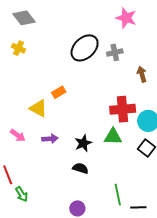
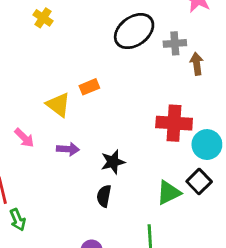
brown arrow: (142, 74) -> (197, 64), moved
green triangle: (113, 137) -> (169, 193), moved, turned -36
black semicircle: (80, 168) -> (104, 196), turned -105

